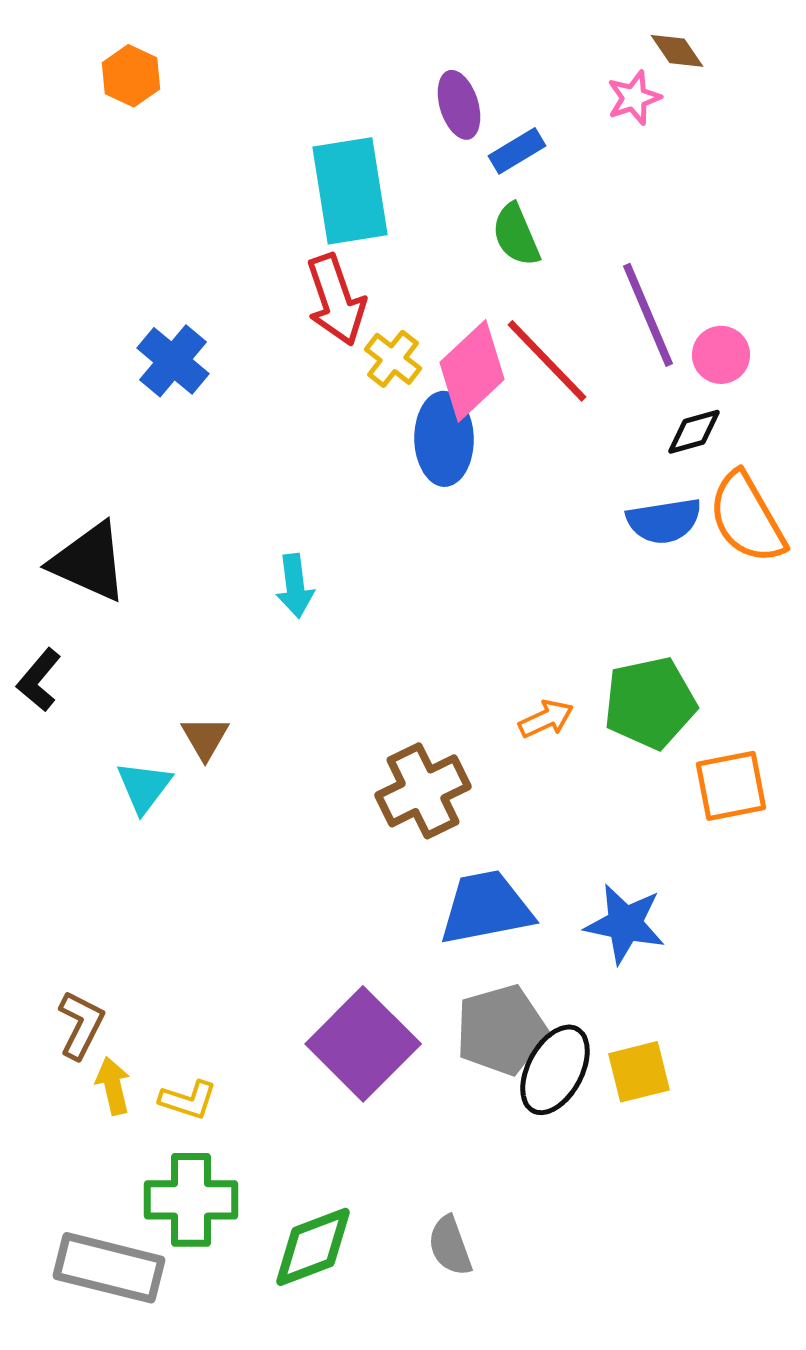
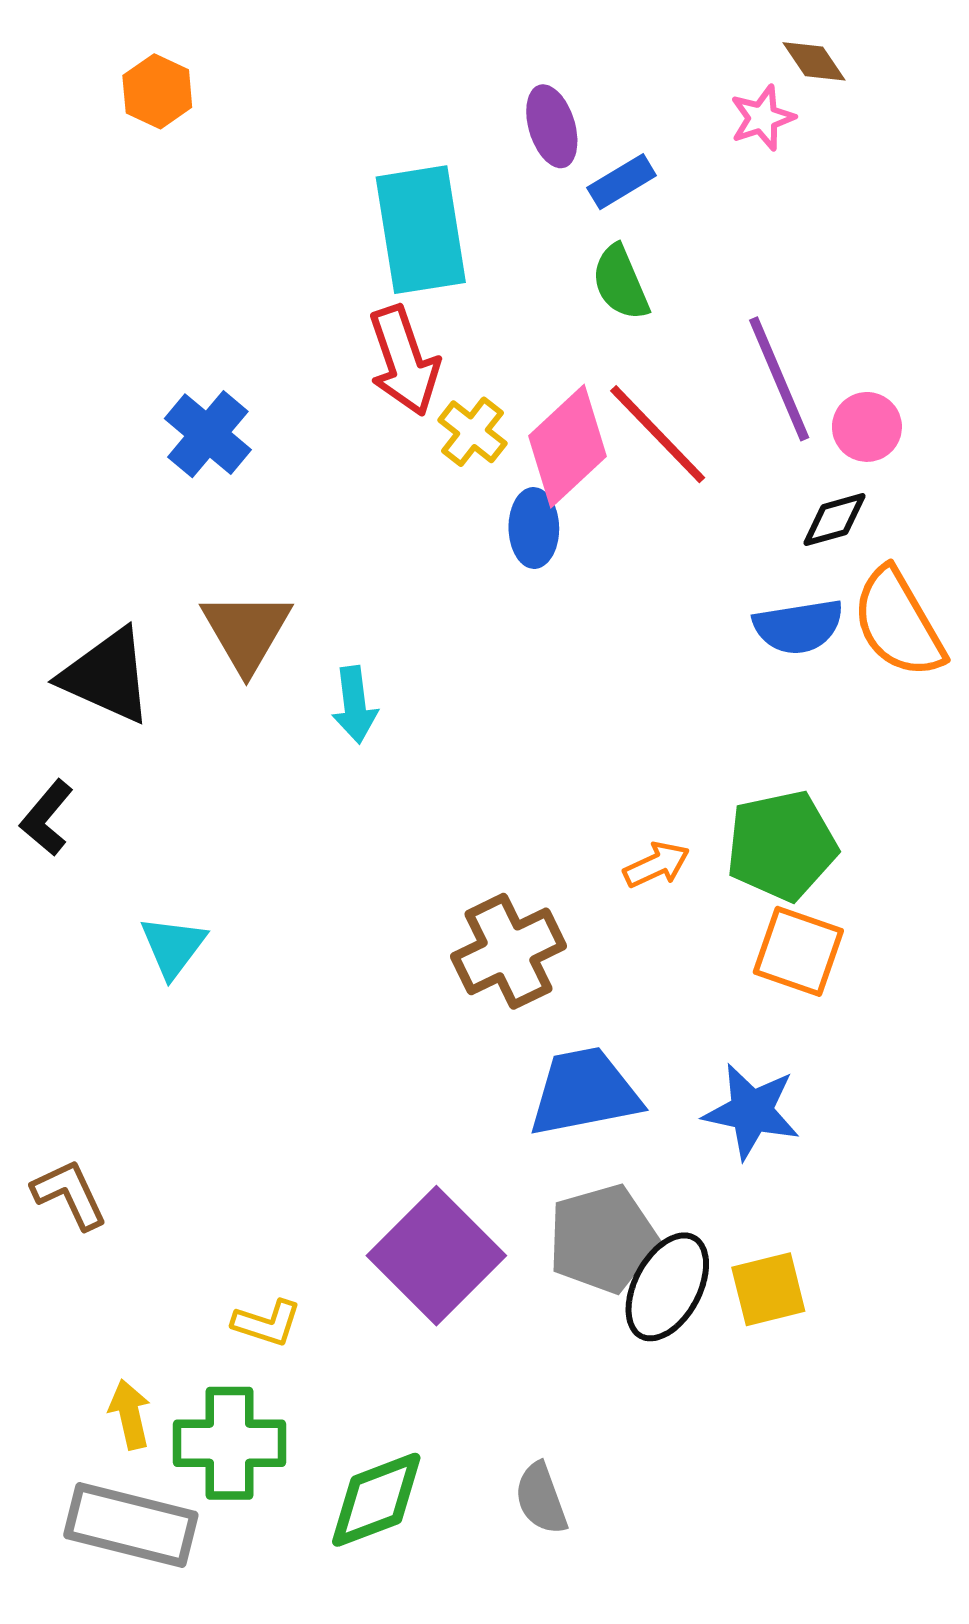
blue ellipse: (444, 439) -> (534, 528), size x0.7
brown triangle: (205, 738) -> (246, 631), moved, size x1.6
orange square: (731, 786) -> (798, 951), moved, turned 30
brown L-shape: (81, 1025) -> (70, 1194), moved, turned -52
yellow arrow: (113, 1086) -> (130, 1414), moved
yellow L-shape: (188, 1100) -> (267, 1323), moved

